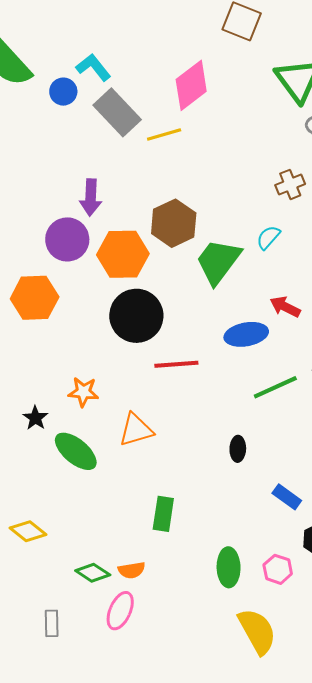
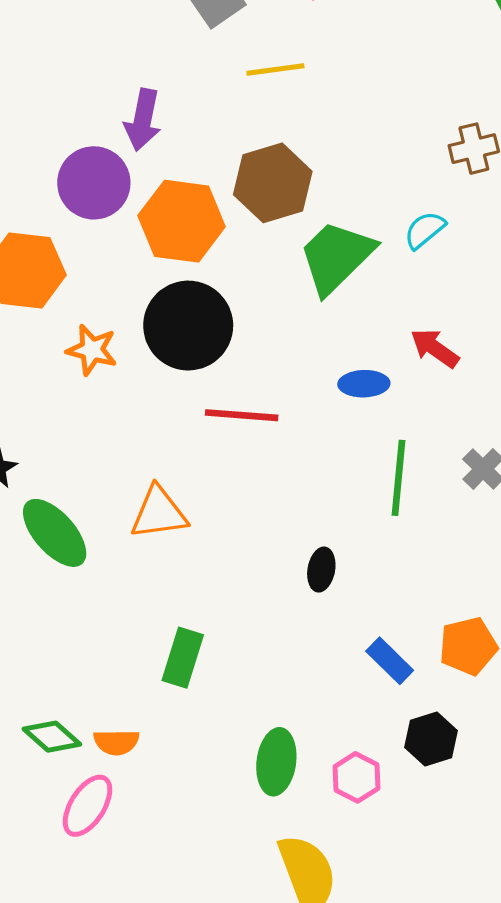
yellow line: (164, 135) -> (275, 70), moved
blue ellipse: (246, 334) -> (364, 384), size x0.7
green line: (275, 387) -> (398, 478), turned -69
orange star: (83, 392) -> (92, 350), moved

